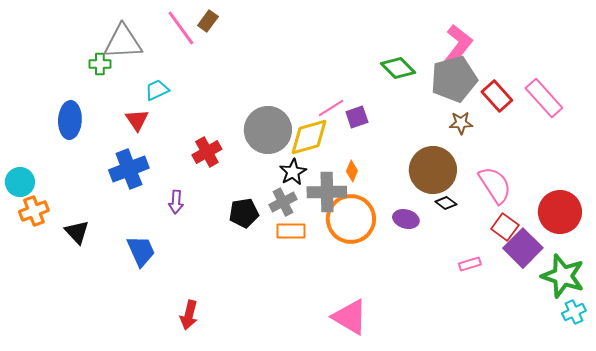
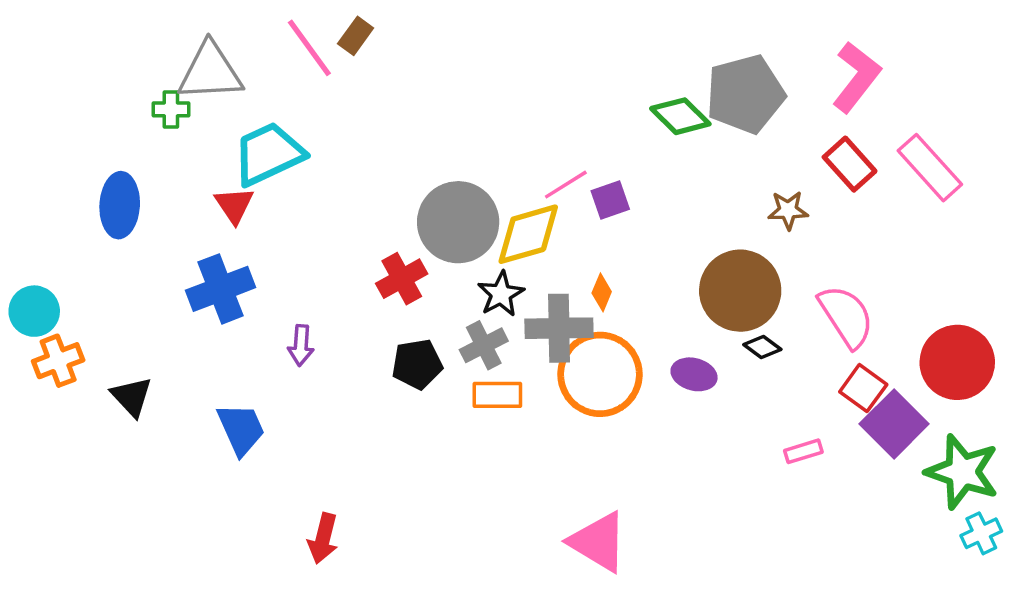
pink L-shape: (458, 45) -> (856, 77), moved
gray pentagon: (454, 79) -> (745, 94), moved
cyan trapezoid: (157, 90) -> (268, 154), size x1.8
red cross: (207, 152) -> (402, 279), moved

